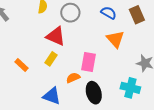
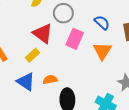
pink rectangle: (89, 62) -> (75, 39), moved
blue triangle: (52, 96) -> (26, 82), moved

